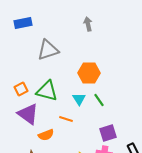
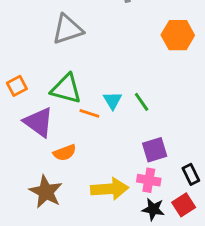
orange hexagon: (89, 73) -> (178, 35), moved
orange square: (21, 89) -> (17, 86), moved
orange line: (66, 119) -> (89, 113), moved

